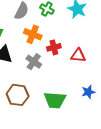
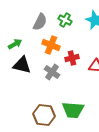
brown hexagon: (18, 95) -> (44, 115), moved

